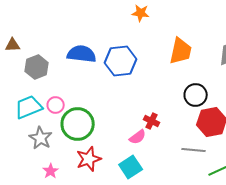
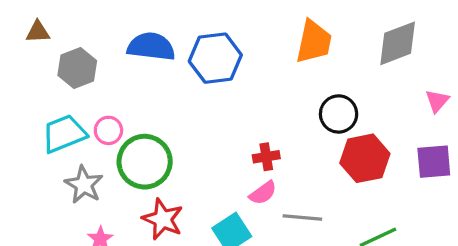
red cross: (152, 121) -> (266, 157), turned -35
pink semicircle: (138, 137) -> (263, 193), moved
gray line: (194, 150) -> (302, 218), moved
red star: (89, 159) -> (163, 219), turned -30

